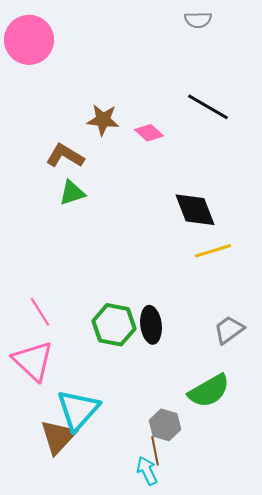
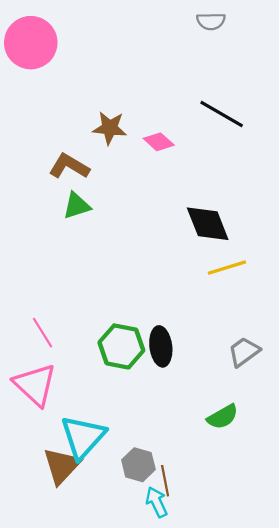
green semicircle: (209, 391) -> (223, 417), size x0.7
gray hexagon: (165, 425) -> (138, 465), moved

